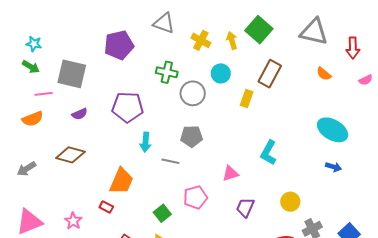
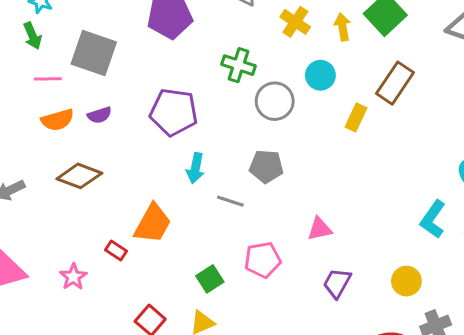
green arrow: (31, 67) -> (33, 36), turned 30
orange semicircle: (33, 119) -> (57, 120), moved
cyan L-shape: (268, 153) -> (433, 219), moved
red rectangle: (106, 207) -> (116, 251), moved

